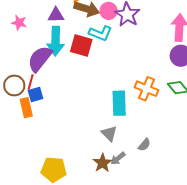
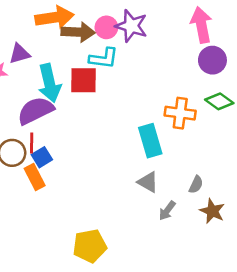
purple triangle: (56, 15) -> (19, 54), moved
purple semicircle: (40, 59) -> (35, 111), turned 40
brown star: (102, 163) -> (212, 211), moved

